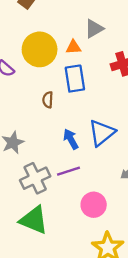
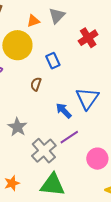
orange triangle: (73, 47) -> (33, 21), moved
blue rectangle: (75, 79) -> (53, 61), size x0.7
brown semicircle: (48, 100) -> (36, 84), turned 32

